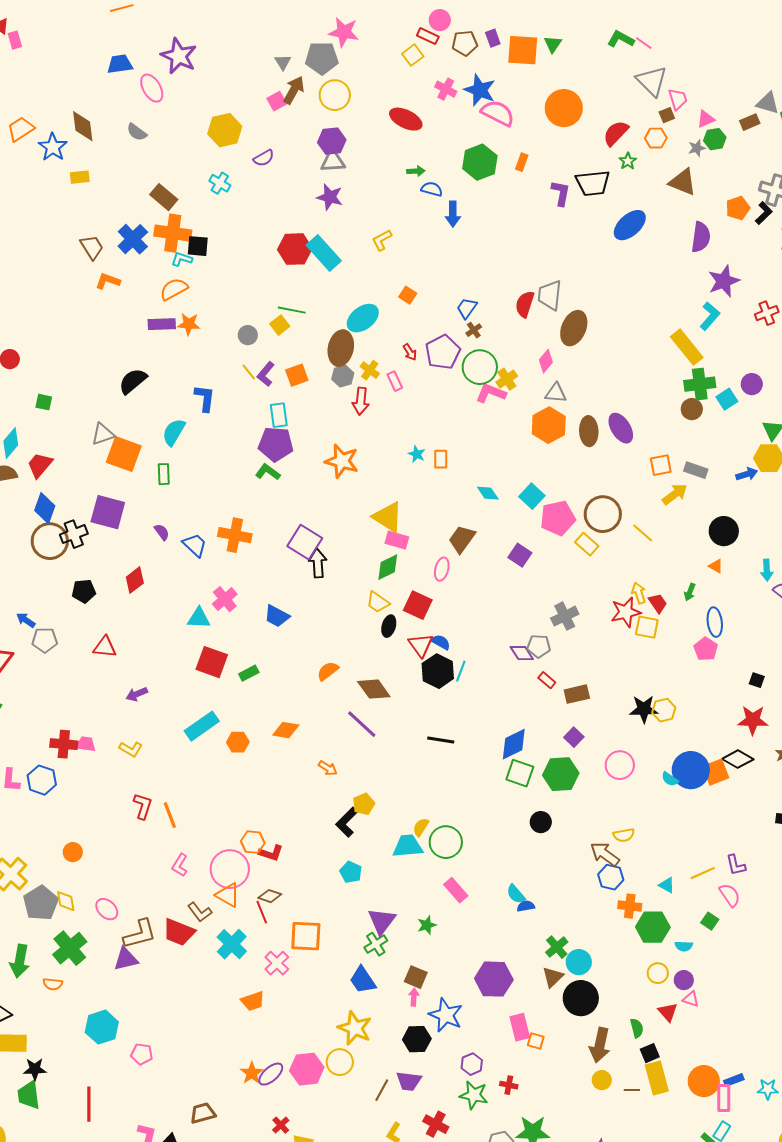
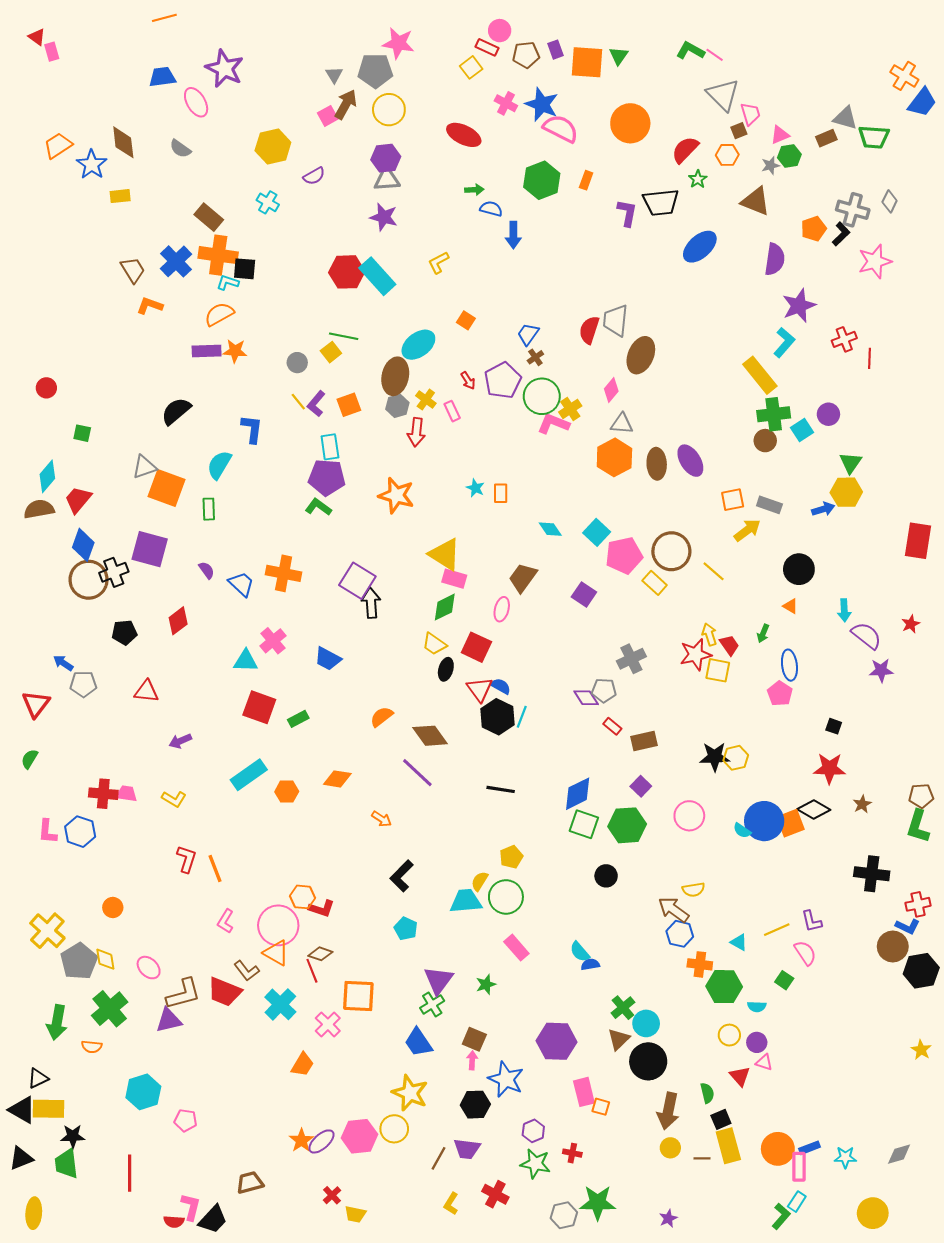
yellow pentagon: (364, 804) -> (511, 857), moved
orange trapezoid: (253, 1001) -> (302, 1065), turned -40

